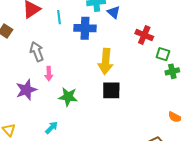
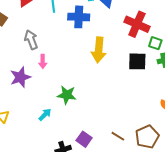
red cross: (144, 35) -> (137, 24), size x1.4
black square: (111, 90) -> (137, 61), moved
green star: (68, 97) -> (67, 95), moved

